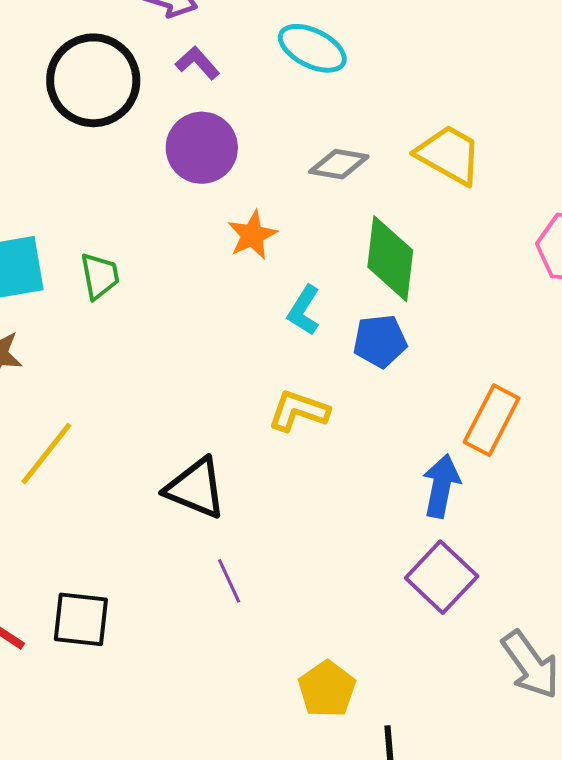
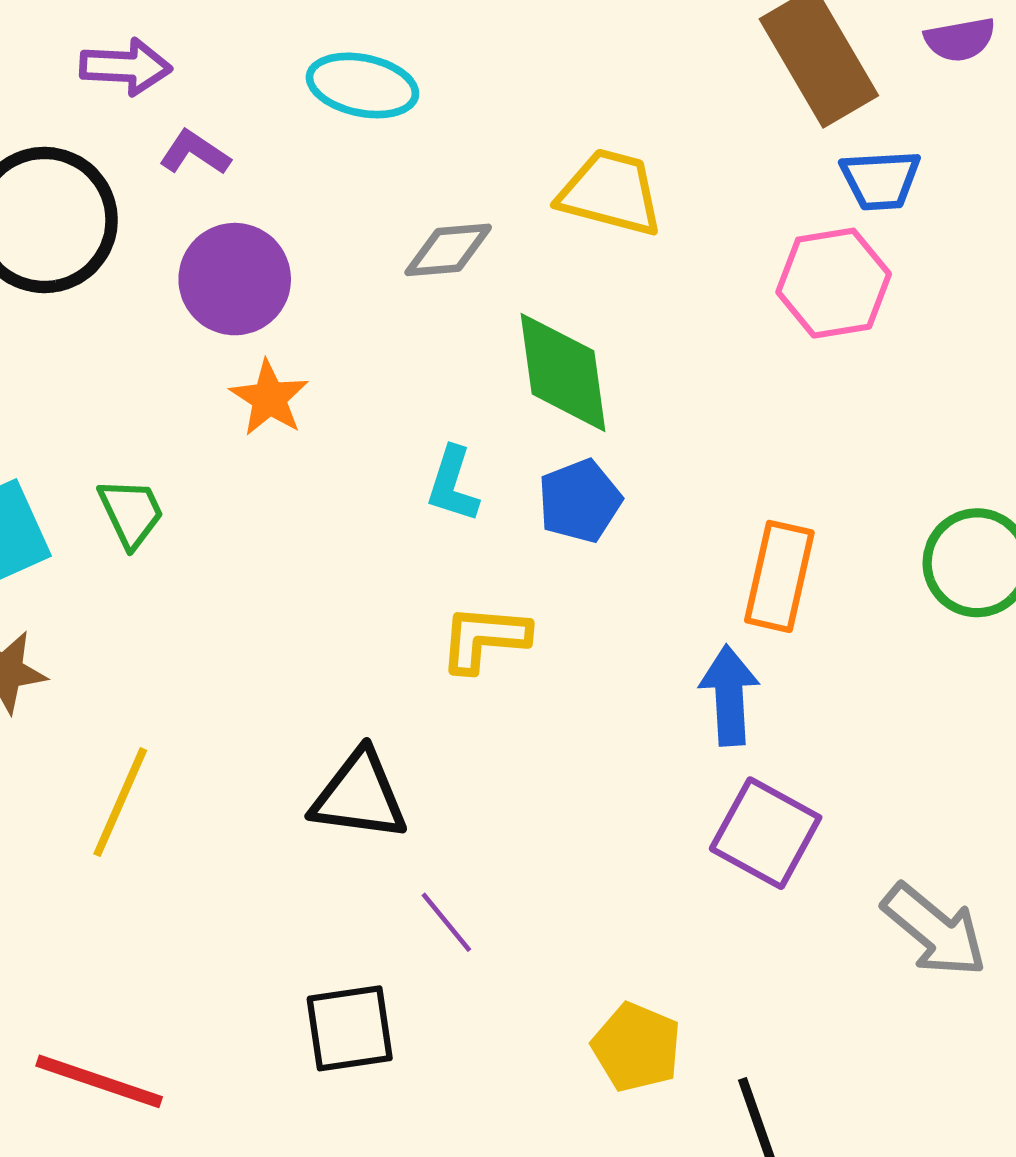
orange star: (252, 235) -> (269, 398), moved
black square: (81, 619) -> (350, 1028), moved

